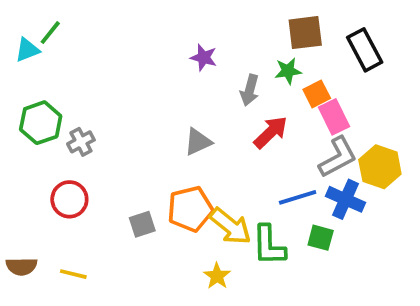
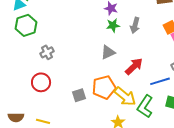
green star: (288, 71) -> (113, 25), moved
green hexagon: (41, 123) -> (26, 25), moved
red arrow: (271, 132) -> (134, 66), moved
green L-shape: (269, 245) -> (145, 106), turned 35

